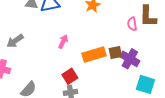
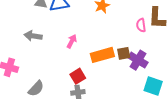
gray arrow: (15, 41) -> (33, 36), moved, turned 42

